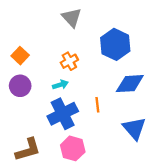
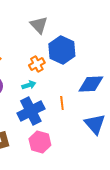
blue hexagon: (115, 44) -> (62, 50), moved

